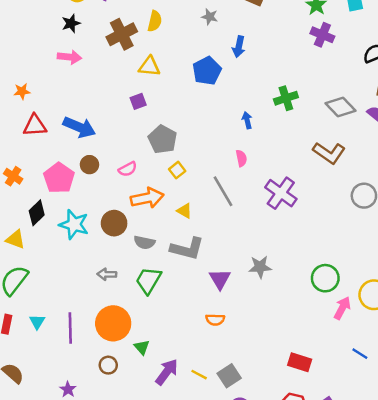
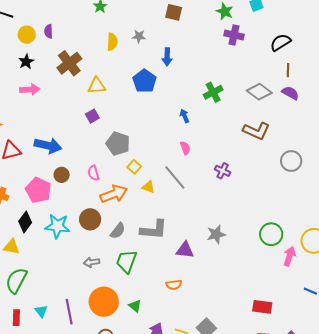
yellow semicircle: (155, 21) -> (112, 42), moved
pink semicircle: (128, 169) -> (94, 173), turned 112
purple cross: (281, 193) -> (223, 171), size x0.6
yellow triangle: (184, 211) -> (148, 187), moved
gray semicircle: (144, 242) -> (118, 231), turned -54
purple triangle: (220, 279) -> (185, 250), turned -42
orange semicircle: (215, 320) -> (174, 285), moved
green triangle: (142, 347) -> (135, 306), moved

